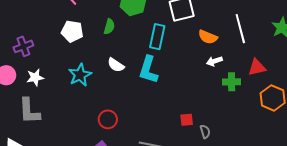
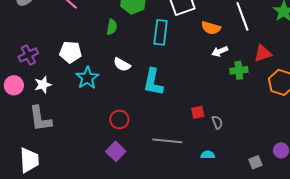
white pentagon: (72, 31) -> (71, 52), moved
cyan L-shape: (148, 70) -> (153, 82), moved

